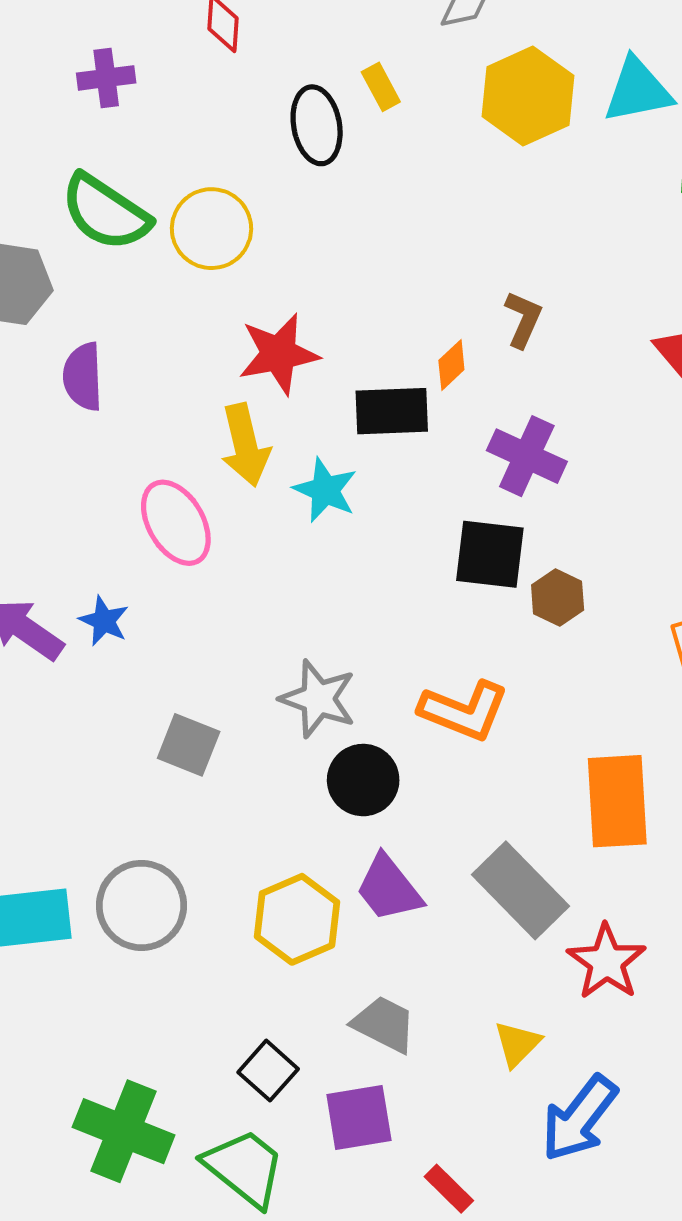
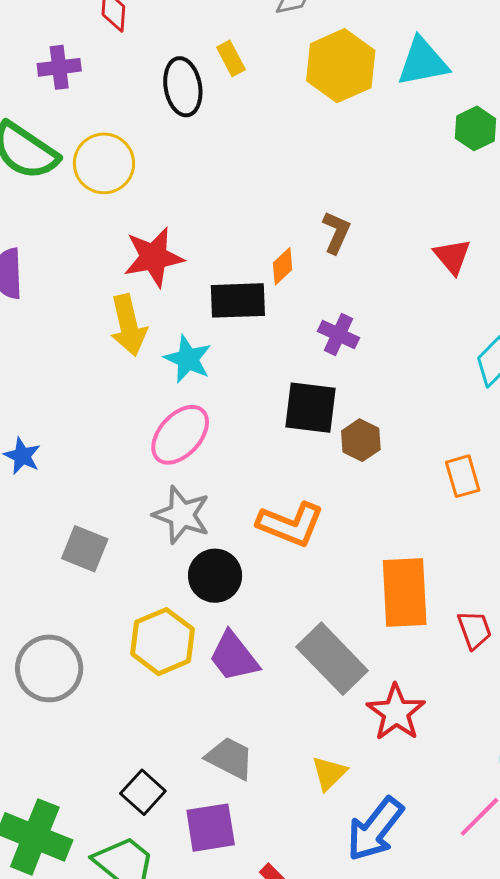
purple cross: (106, 78) -> (59, 67), moved
purple cross: (527, 456) -> (338, 334), size x0.7
pink ellipse: (176, 523) -> (180, 435), moved, turned 72
yellow hexagon: (297, 919) -> (162, 642), moved

